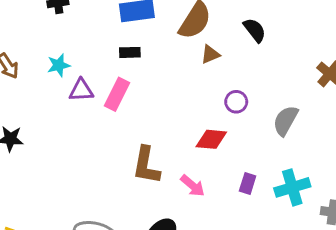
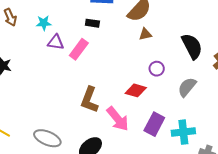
black semicircle: (255, 30) -> (192, 46), moved, size x1.5
purple rectangle: (248, 183) -> (154, 124), size x1.6
pink arrow: (193, 186) -> (118, 119), size x1.5

